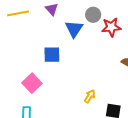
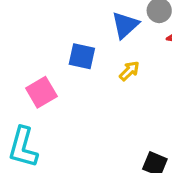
yellow arrow: (90, 96) -> (129, 71), moved

